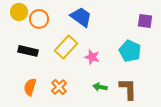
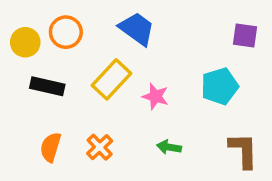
yellow circle: (19, 12) -> (25, 42), moved
cyan pentagon: (130, 51) -> (220, 86), turned 30
brown L-shape: (128, 89) -> (243, 150), moved

